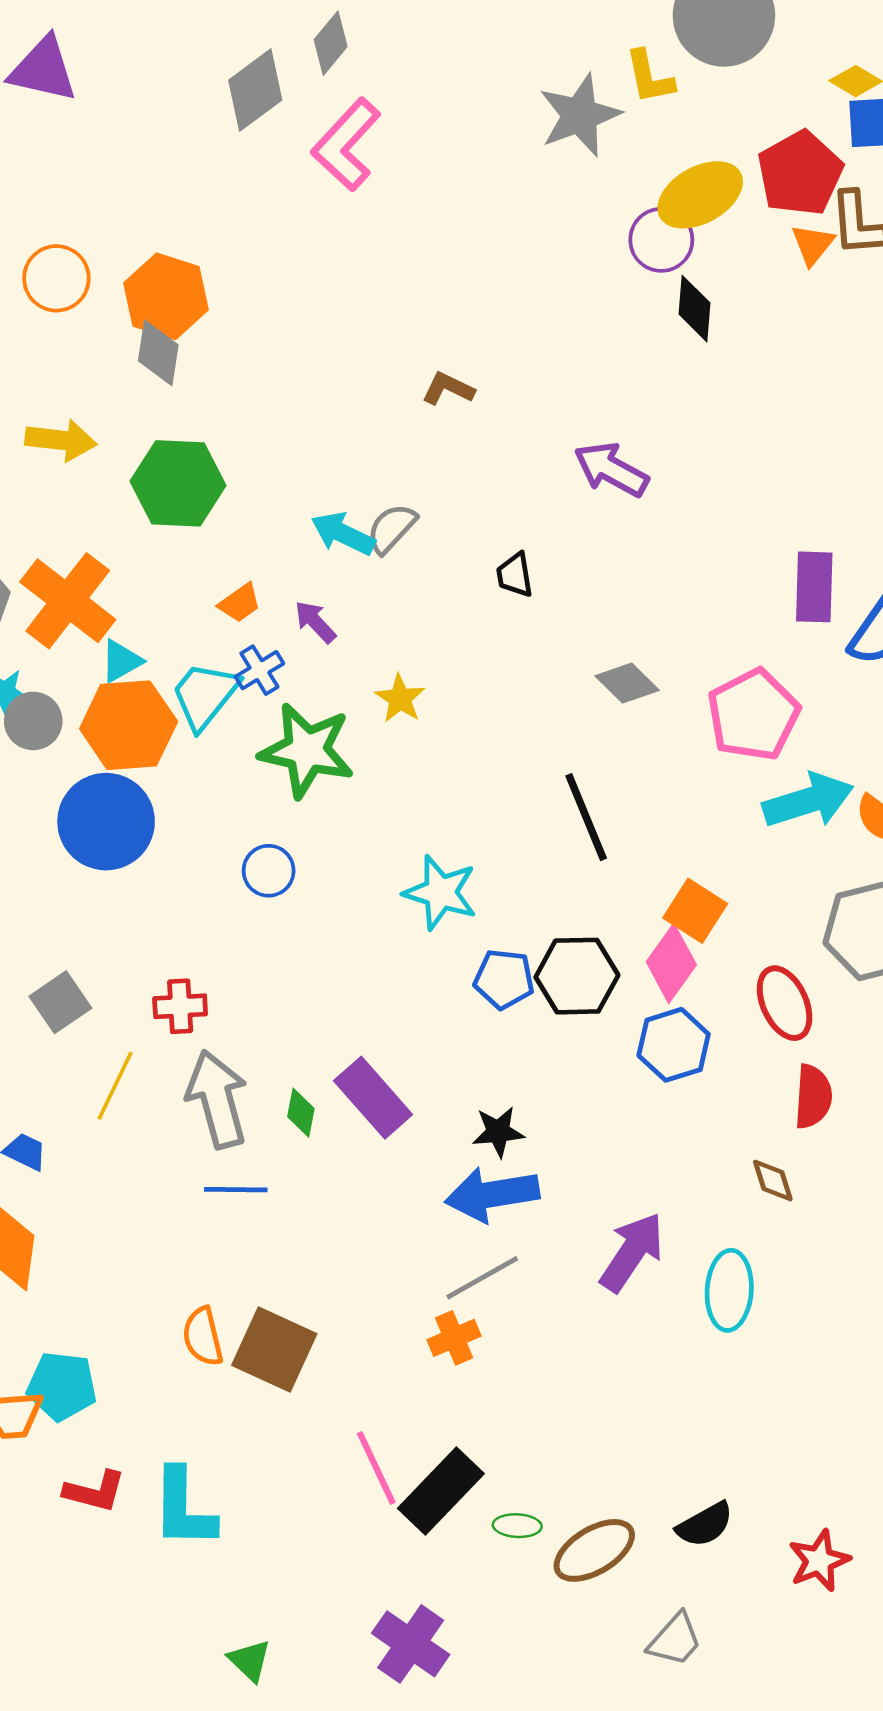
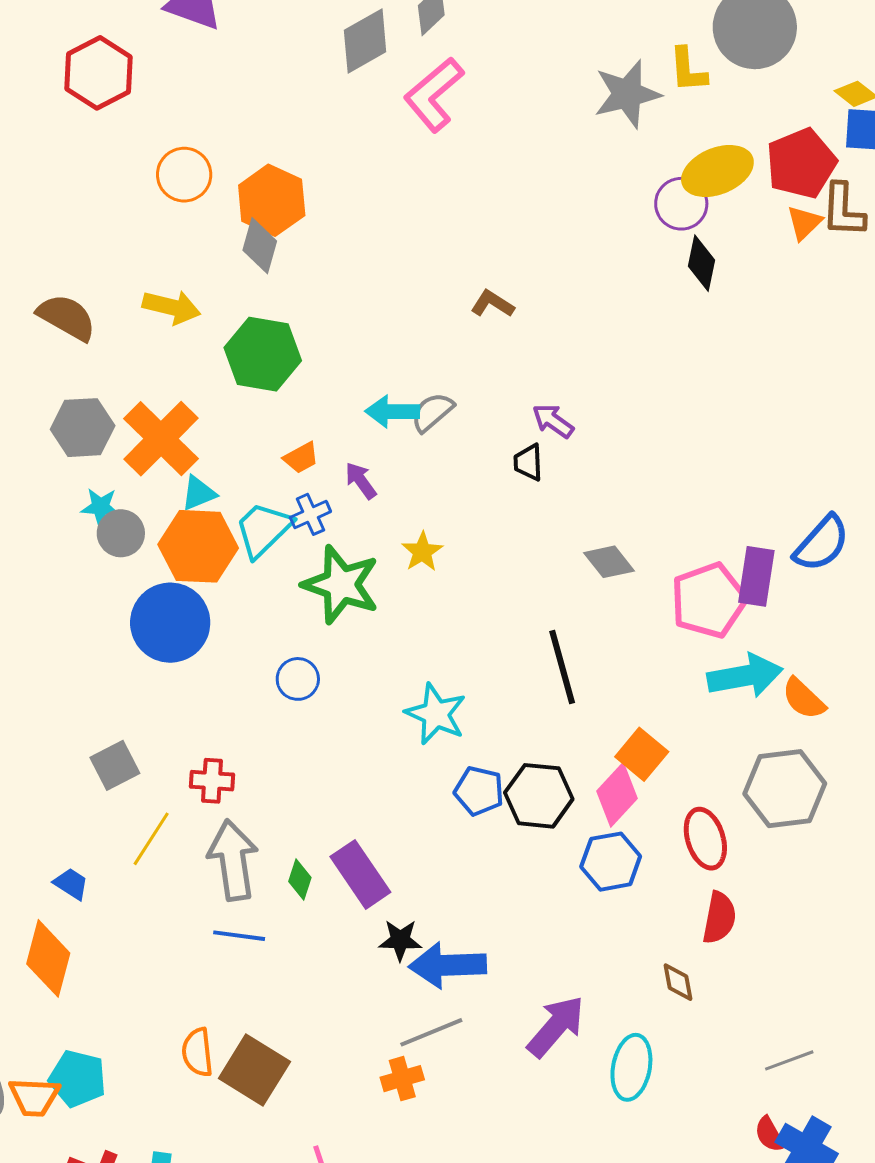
purple arrow: (611, 469) -> (553, 421), moved, size x0.7
cyan arrow: (343, 534) -> (392, 412), turned -32
purple rectangle: (814, 587) -> (756, 576), moved
black star: (498, 1132) -> (400, 940), moved

